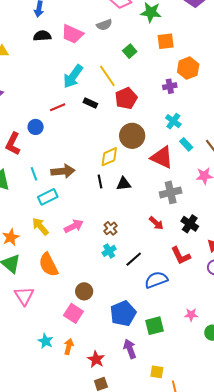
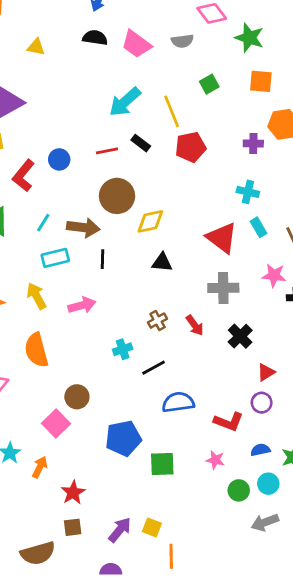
red line: (58, 107) -> (107, 151), moved
cyan cross: (173, 121) -> (248, 192), turned -35
brown circle: (132, 136) -> (117, 196), moved
cyan line: (34, 174) -> (43, 223), turned 40
black line: (100, 181) -> (102, 259), moved
brown cross: (111, 228) -> (158, 321), moved
red L-shape: (181, 256) -> (229, 422), moved, turned -55
purple arrow: (130, 349) -> (120, 530), moved, turned 48

